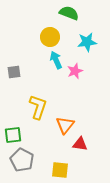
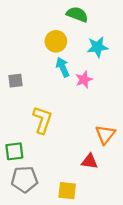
orange triangle: (65, 125) -> (105, 134), moved
gray pentagon: (22, 160) -> (24, 179), turned -30

